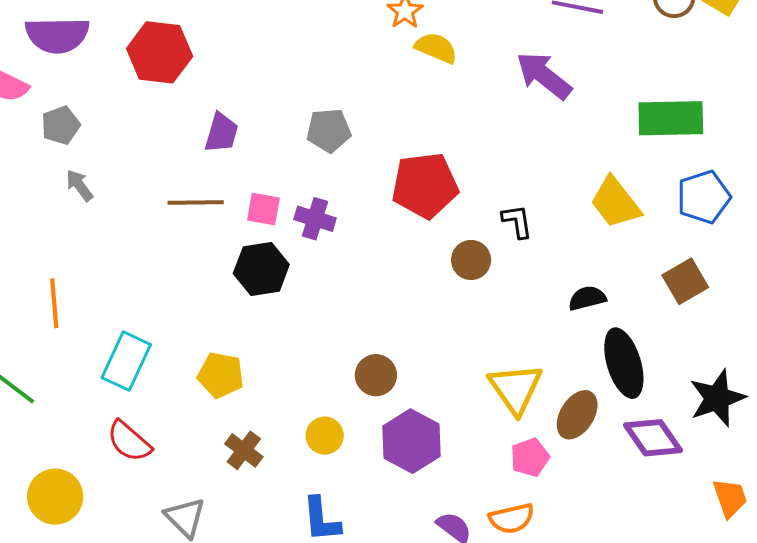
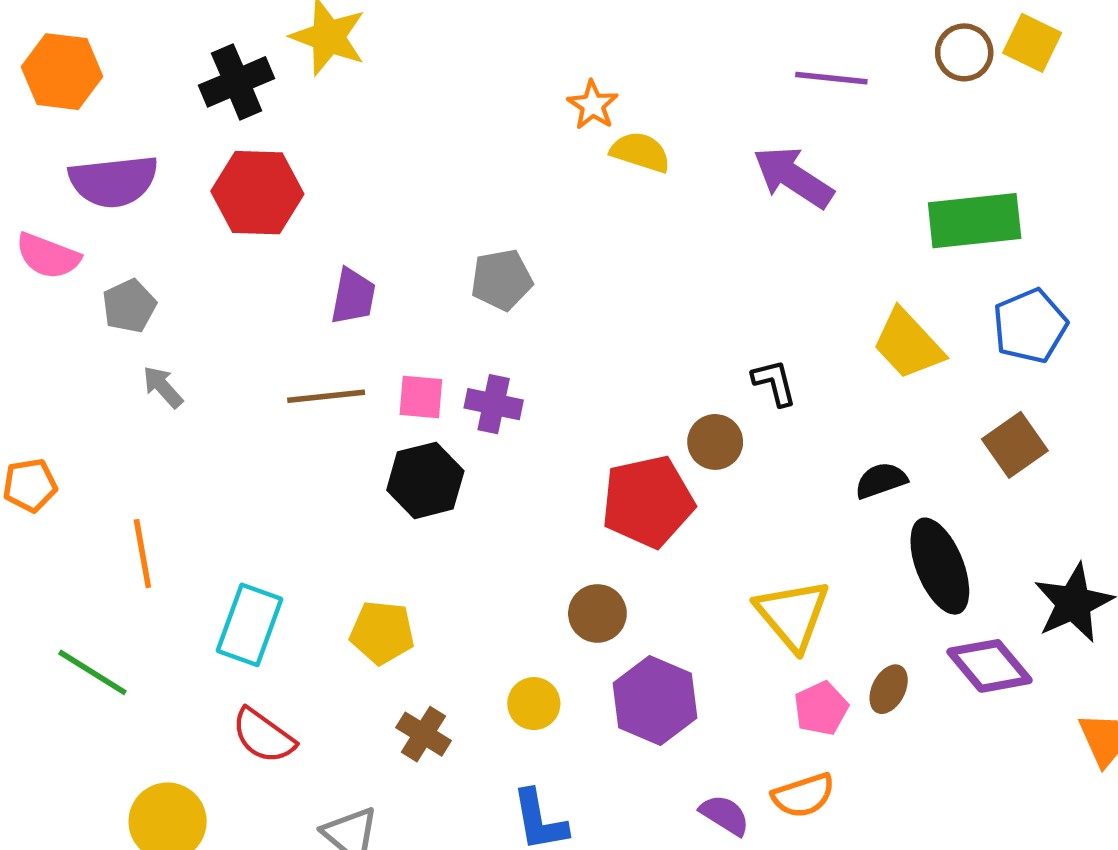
red pentagon: (425, 185) -> (648, 502), moved
brown ellipse: (577, 415) -> (889, 689), moved, size x0.7

